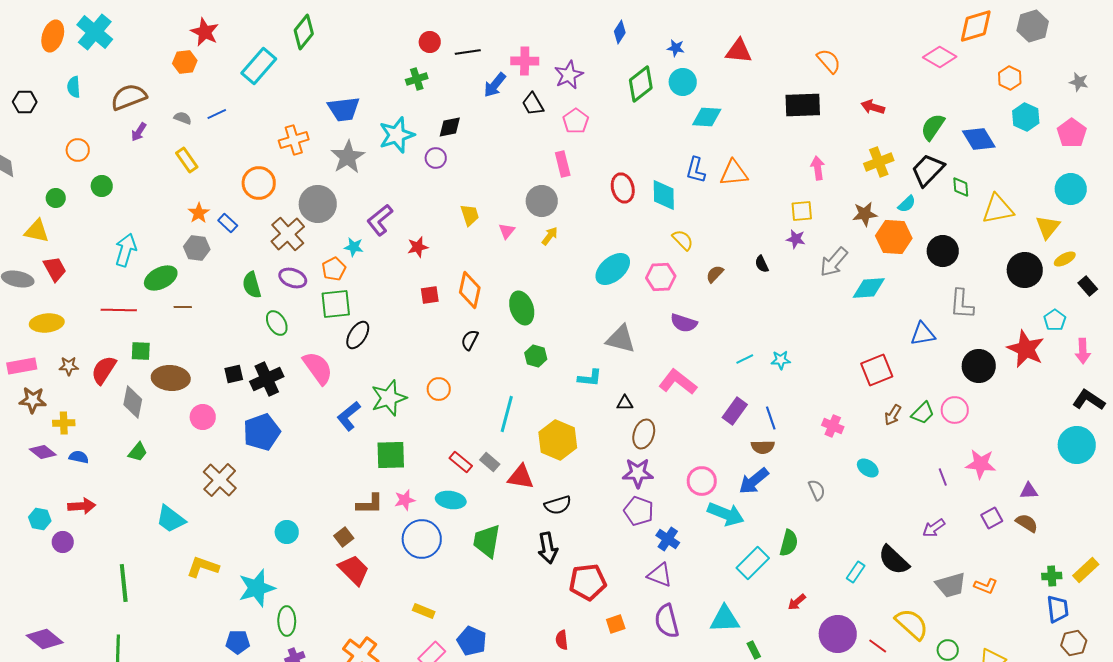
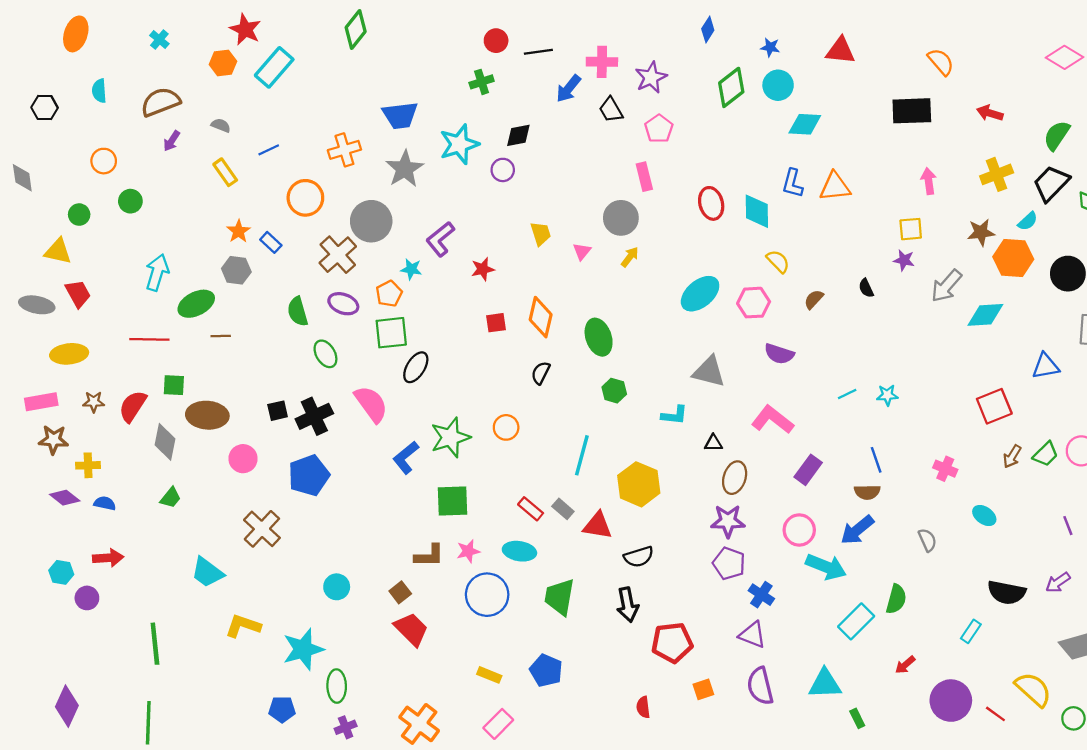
cyan cross: (95, 32) -> (159, 40), moved, size x0.5
cyan rectangle: (259, 66) -> (274, 67), moved
blue line: (217, 114) -> (269, 150), moved
purple rectangle: (735, 411) -> (808, 470), moved
black semicircle: (894, 560) -> (1007, 592), moved, turned -32
purple diamond: (45, 639) -> (67, 706), turned 75
blue pentagon: (472, 641) -> (546, 670), moved

